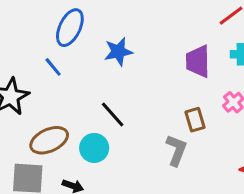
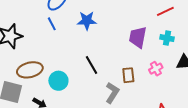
blue line: (53, 67) -> (52, 24), moved
black line: (113, 115) -> (92, 65), moved

